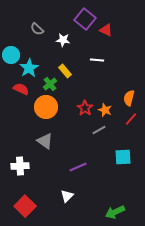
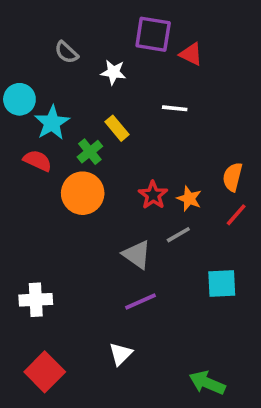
purple square: (85, 19) -> (153, 34), turned -30
gray triangle: (45, 141) -> (137, 255), moved
green arrow: (115, 212) -> (207, 383), turned 48

